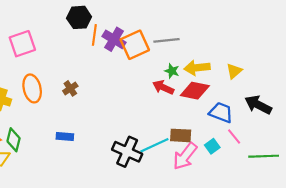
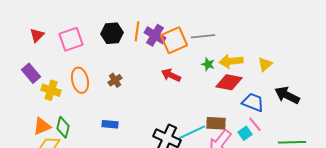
black hexagon: (79, 17) -> (112, 33), moved
red arrow: (163, 87) -> (171, 75), moved
pink line: (234, 136) -> (255, 124), moved

